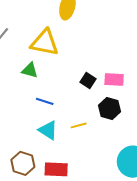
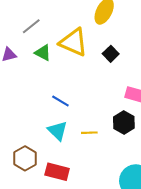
green triangle: (30, 70) -> (43, 53), moved
black square: (88, 80) -> (111, 54), moved

